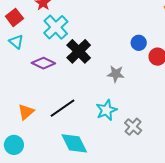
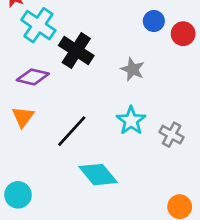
gray star: (116, 74) -> (133, 69), turned 30
orange triangle: (26, 112) -> (23, 117), moved

